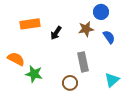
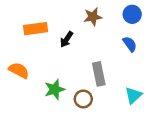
blue circle: (101, 12) -> (132, 14), moved
brown star: (86, 29) -> (93, 17), moved
green star: (34, 74) -> (55, 89), moved, turned -30

